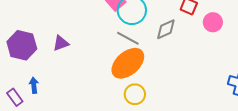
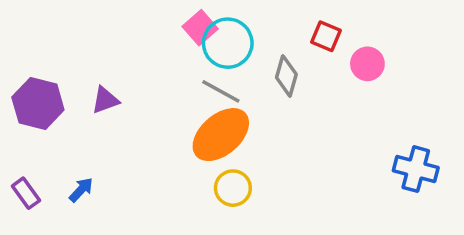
gray diamond: (166, 29) -> (286, 76), turned -50
blue arrow: (34, 85) -> (81, 190), moved, turned 49

